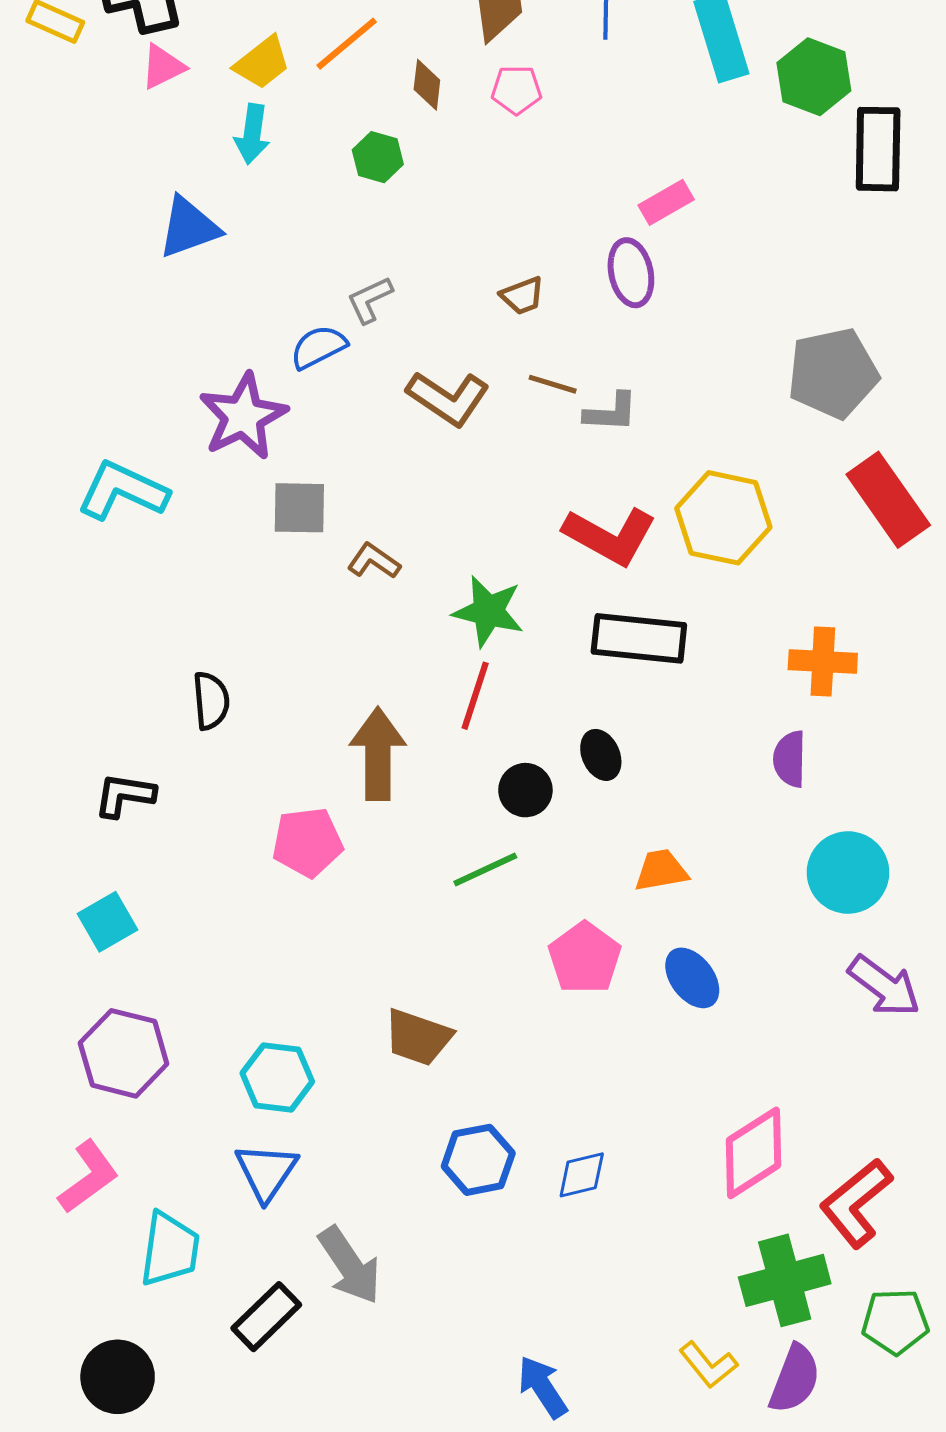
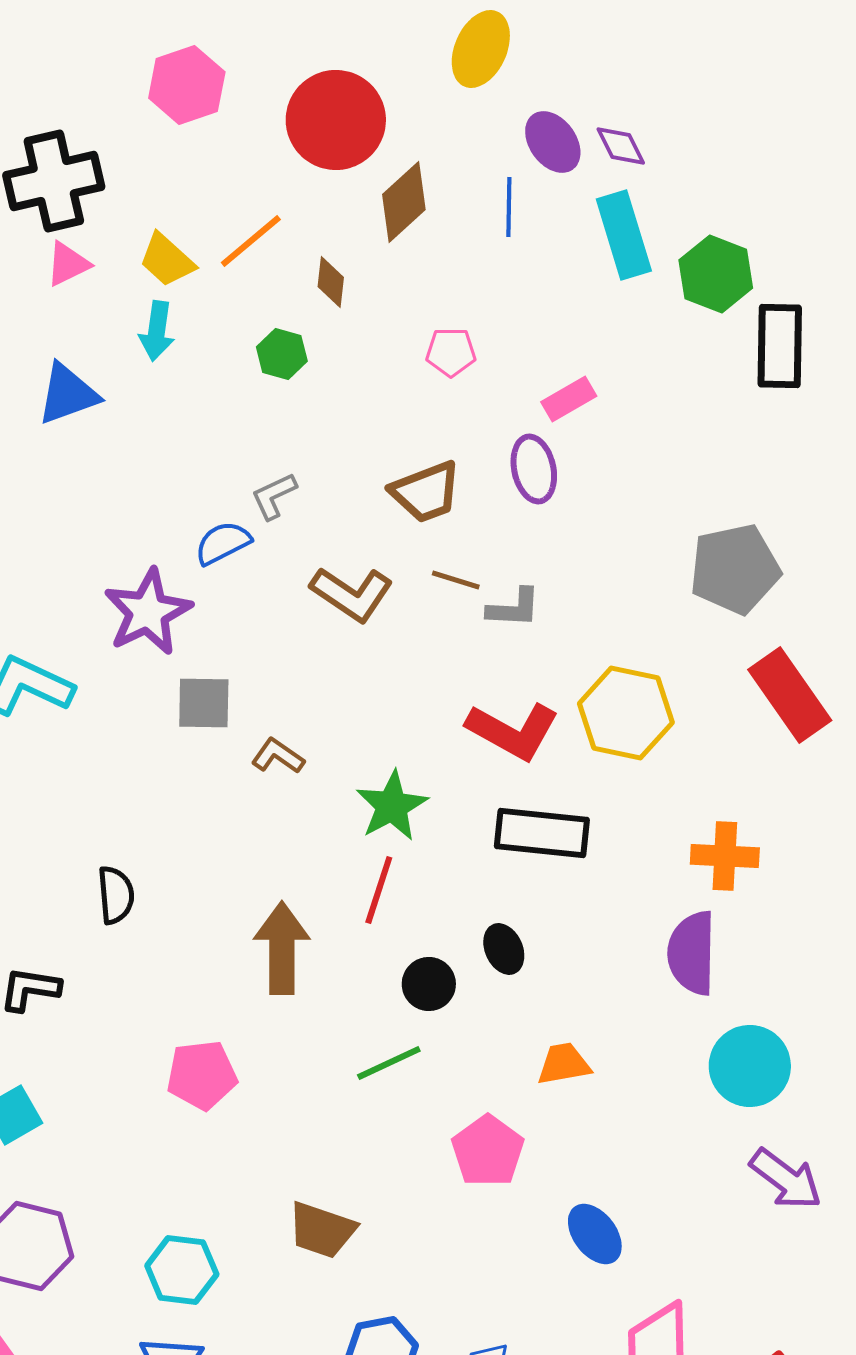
yellow trapezoid: (262, 63) -> (167, 260), turned 80
pink pentagon: (516, 90) -> (451, 352), moved
blue triangle: (189, 227) -> (68, 394), moved
brown trapezoid: (522, 296) -> (426, 492), size x1.6
green star: (488, 611) -> (392, 806), turned 30
purple semicircle: (790, 759) -> (692, 953), size x1.5
pink pentagon: (307, 842) -> (202, 1075), moved
blue ellipse: (692, 978) -> (595, 1234), moved

